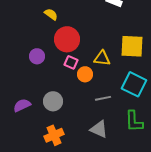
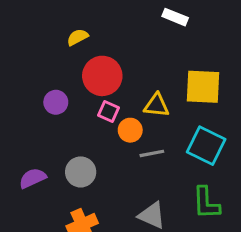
yellow semicircle: (51, 14) -> (78, 37), turned -64
gray line: (103, 98) -> (152, 153), moved

